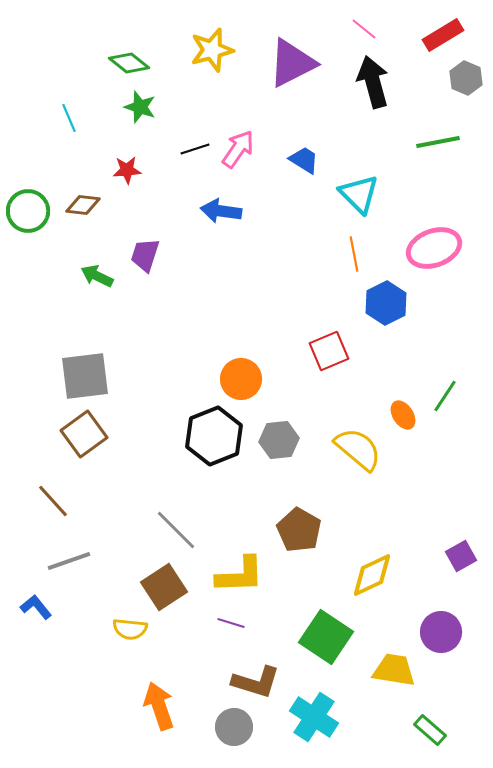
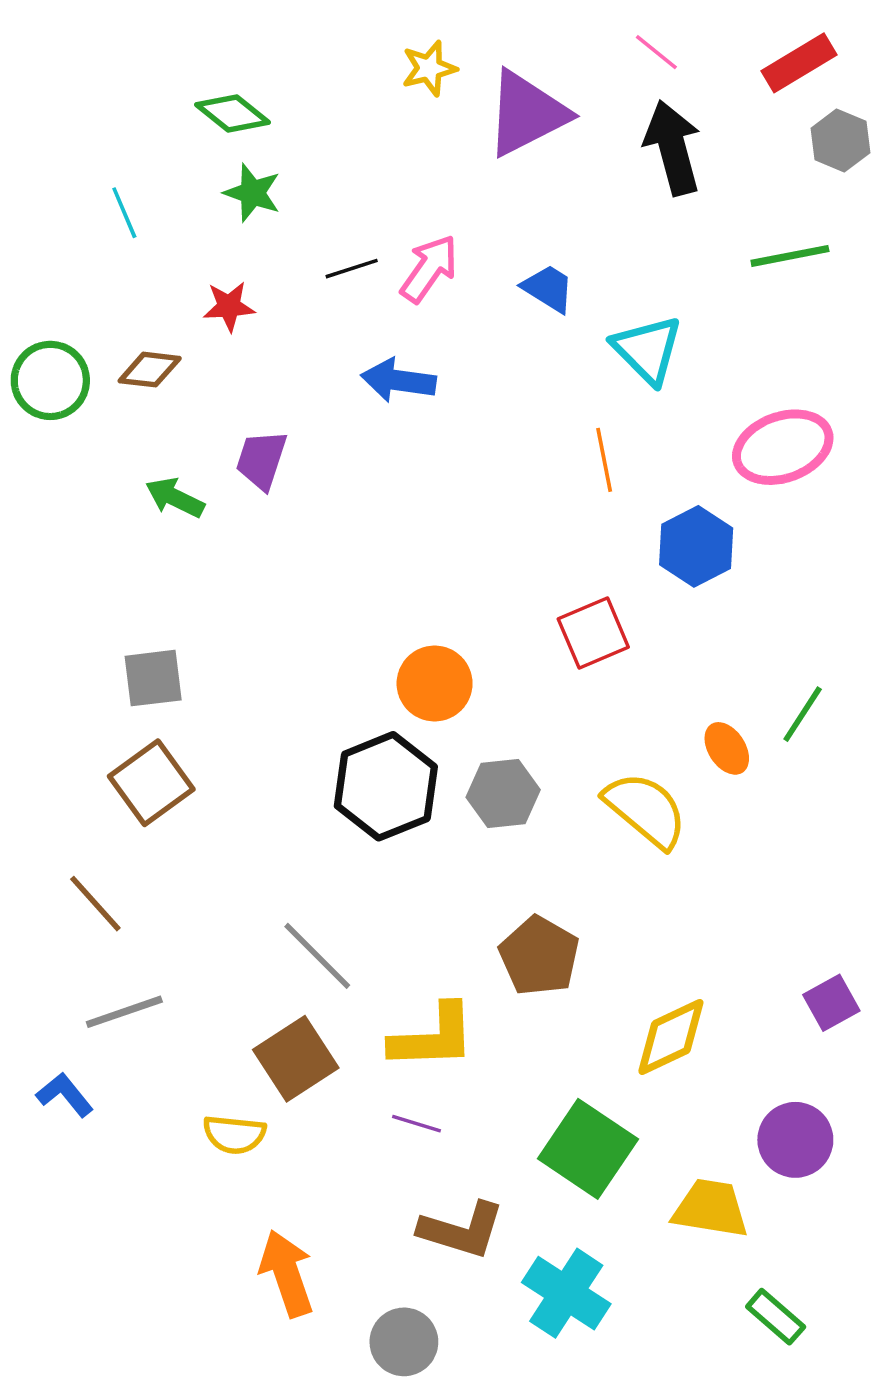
yellow star: (212, 50) -> (429, 68), moved, size x0.7
orange line: (354, 254) -> (604, 460), moved
gray square: (85, 376) -> (153, 678), size x0.7
gray circle: (234, 727) -> (404, 1342), moved

